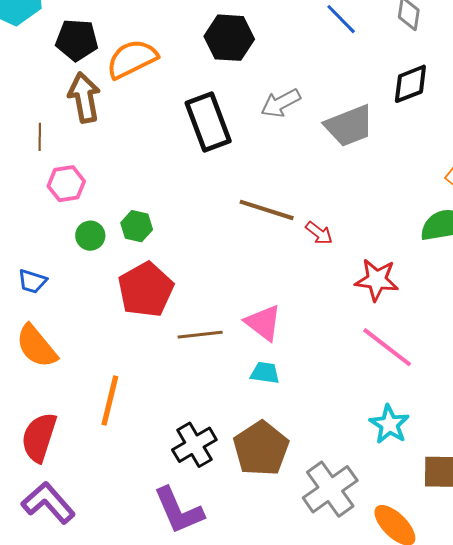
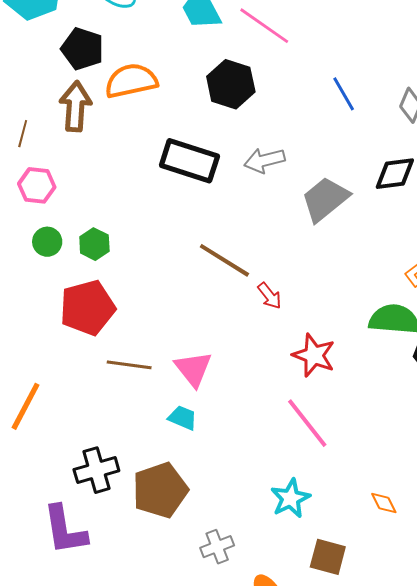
black rectangle: (208, 122) -> (189, 161), turned -66
gray trapezoid: (349, 126) -> (325, 199), turned 148
gray cross: (330, 489) -> (217, 547), size x0.6

